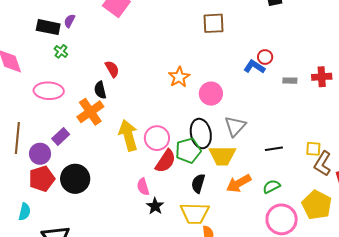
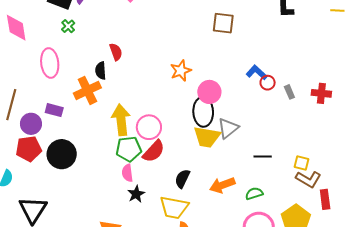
red circle: (265, 57) -> (268, 83), moved
gray rectangle: (290, 81) -> (289, 92), turned 56
pink ellipse: (49, 91) -> (50, 63), turned 72
black ellipse: (201, 133) -> (203, 112), moved
purple rectangle: (61, 136) -> (54, 110), turned 48
green pentagon: (188, 151) -> (129, 149), moved
yellow trapezoid: (222, 156) -> (207, 137), moved
brown L-shape: (323, 164) -> (308, 179), turned -100

